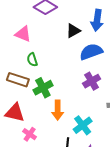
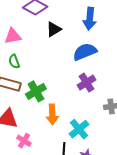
black triangle: (73, 31) -> (54, 29), moved
pink triangle: (23, 34) -> (13, 36), turned -30
green semicircle: (32, 60) -> (14, 62), moved

